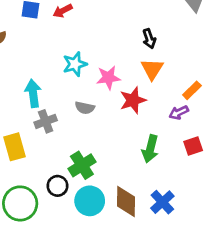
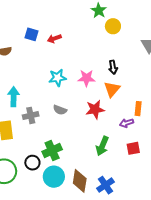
pink star: (108, 78) -> (87, 78), moved
orange rectangle: (192, 90) -> (138, 109), turned -48
cyan arrow: (33, 93) -> (14, 97), moved

